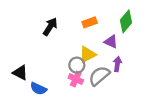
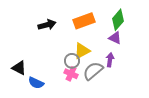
orange rectangle: (90, 22) -> (84, 21), size x1.5
black arrow: (50, 27) -> (47, 25), turned 42
purple triangle: (111, 42) -> (115, 38), moved

